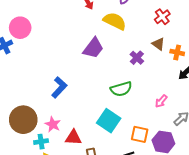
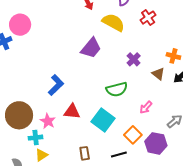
red cross: (162, 17) -> (148, 18), moved
brown triangle: (158, 44) -> (158, 74), moved
pink arrow: (161, 101) -> (146, 107), moved
orange square: (140, 134) -> (133, 135), turned 30
red triangle: (73, 138) -> (72, 111), moved

